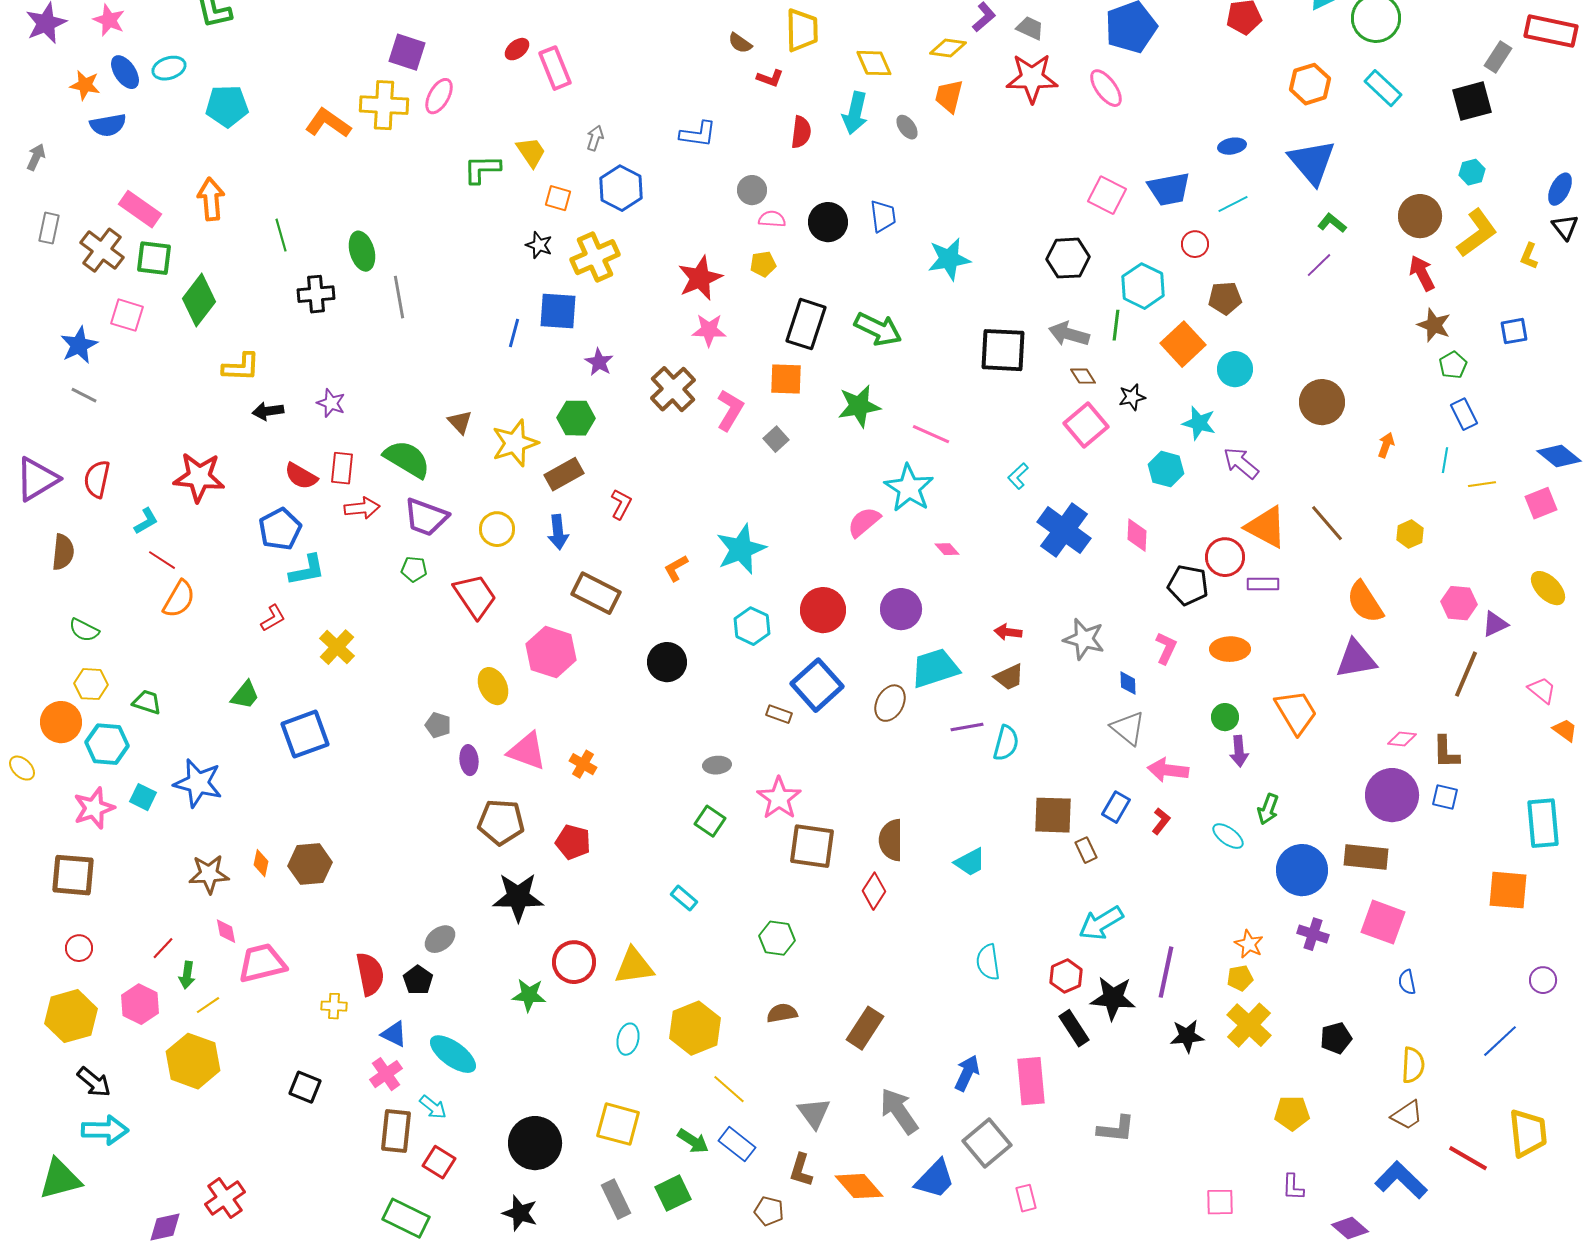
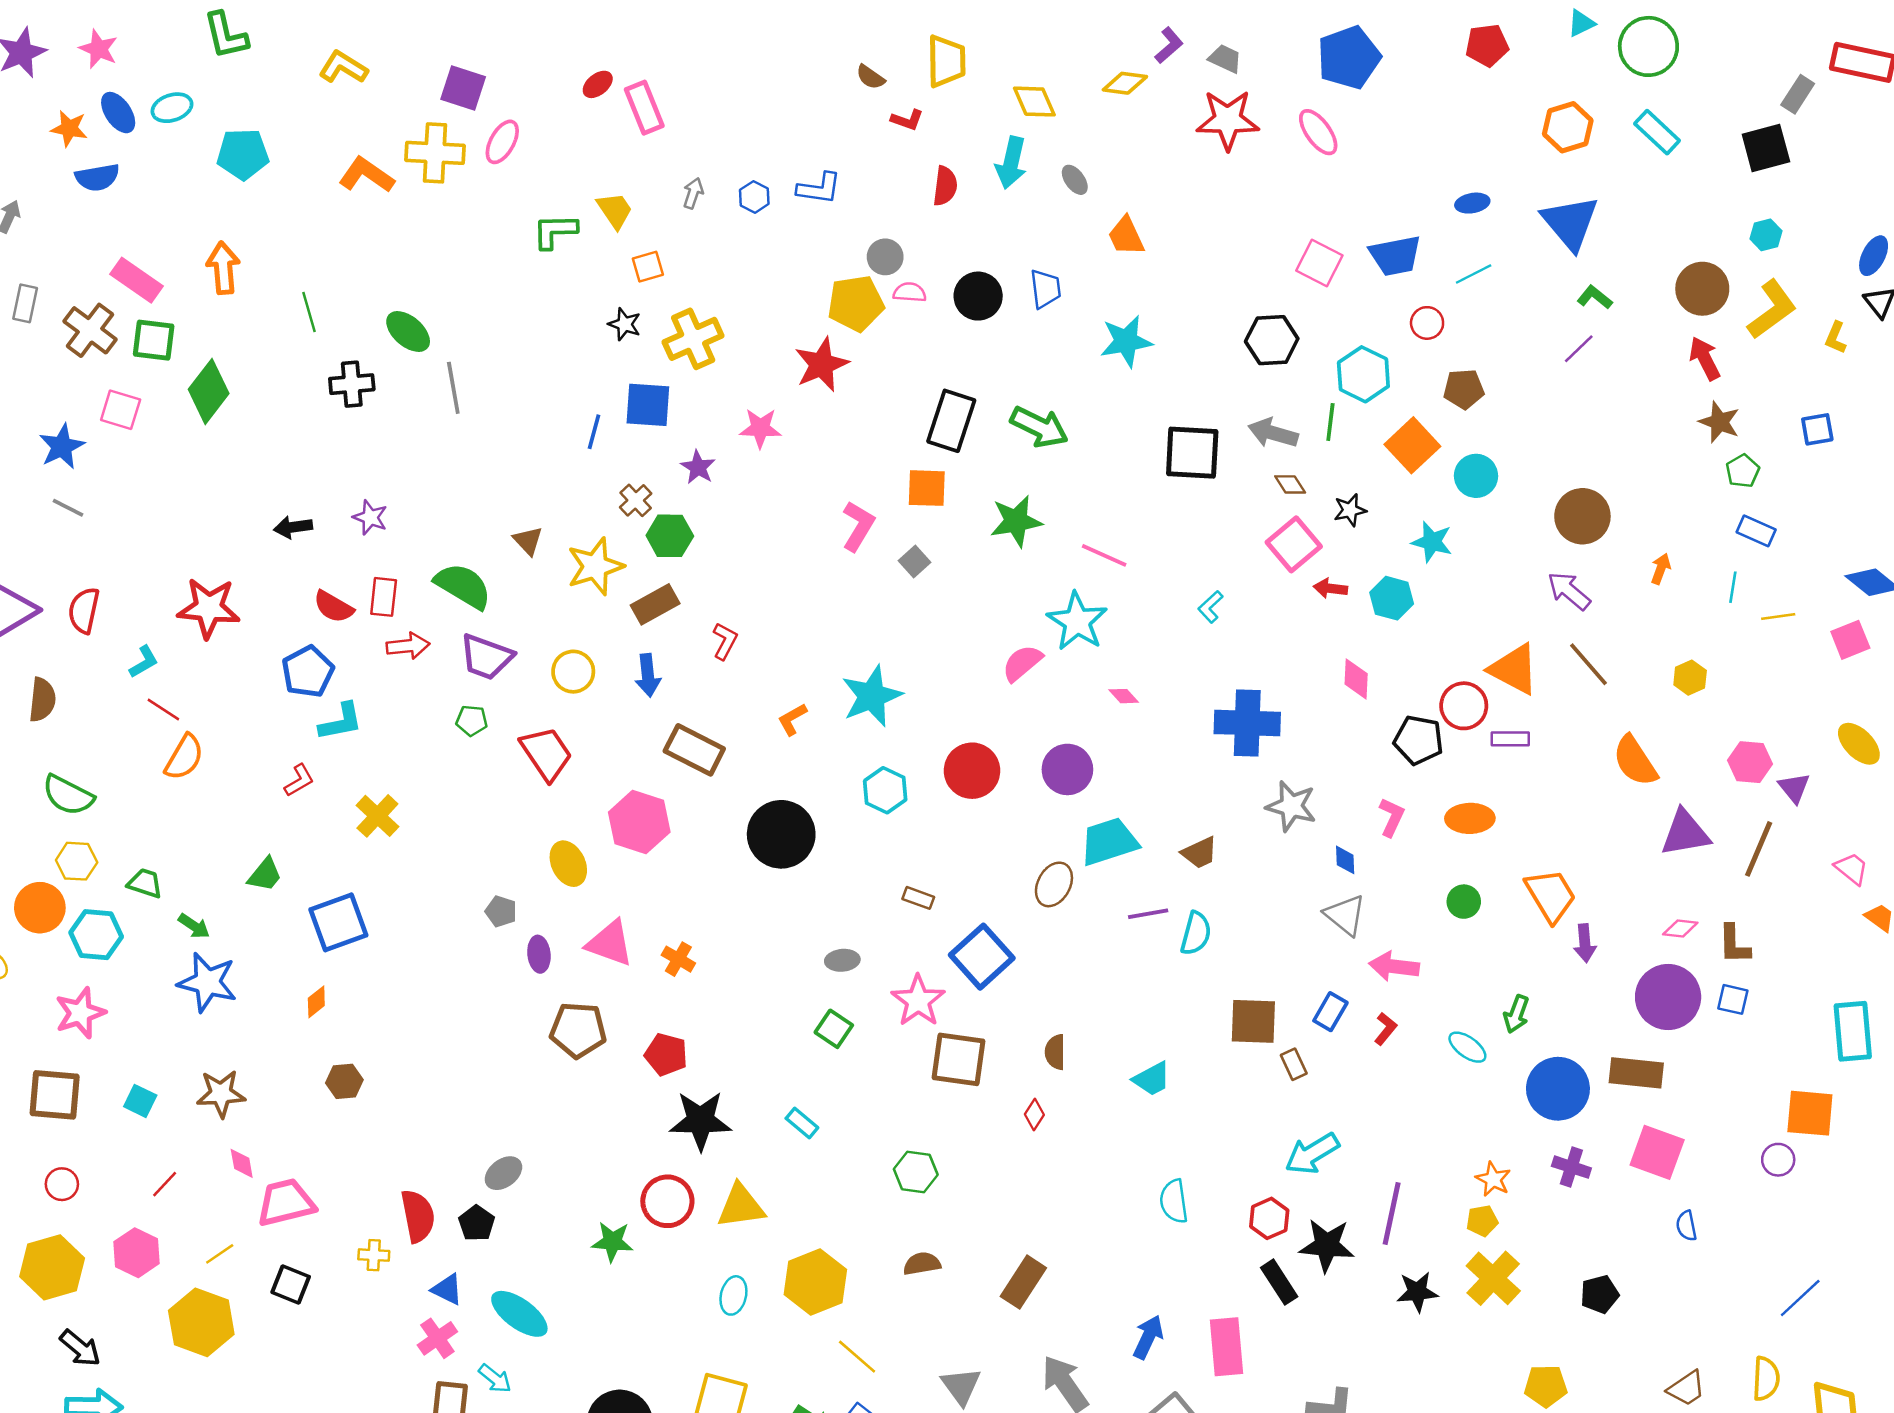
orange trapezoid: (949, 96) -> (1126, 236), moved, turned -39
blue hexagon: (621, 188) -> (754, 197), moved, size x0.6
orange square: (558, 198) -> (648, 267), turned -32
green ellipse: (362, 251) -> (408, 332), turned -33
yellow pentagon: (763, 264) -> (856, 303), moved, size x1.8
pink star: (709, 330) -> (760, 428), moved
yellow L-shape: (241, 367) -> (343, 67), moved, turned -150
brown cross: (673, 389) -> (636, 500), moved, size x0.6
blue rectangle: (1464, 414) -> (1756, 531), turned -40
purple arrow: (1241, 463) -> (1569, 591), moved
blue cross: (1064, 530) -> (1247, 723), moved, turned -34
purple triangle: (1495, 624) -> (1794, 788), turned -44
green semicircle: (84, 630) -> (68, 795), size x1.4
red arrow: (1008, 632) -> (1330, 588), moved
purple triangle: (1356, 659) -> (1685, 833), moved
black circle: (667, 662) -> (781, 834), size x1.4
blue square: (817, 685) -> (982, 957), moved
purple arrow: (1239, 751) -> (1585, 943), moved
cyan square: (143, 797) -> (140, 1101), moved
brown semicircle: (891, 840) -> (1055, 1052), size x0.7
orange diamond: (261, 863) -> (316, 1002), moved, turned 40
brown hexagon: (310, 864) -> (344, 1081), size x0.7
red diamond: (874, 891) -> (1034, 1114), size x0.7
black star: (518, 897) -> (700, 1121), moved
green arrow: (187, 975) -> (194, 926), moved, turned -64
purple circle: (1543, 980) -> (1778, 1160), moved
yellow semicircle: (1413, 1065) -> (1766, 1379), moved
black square: (305, 1087) -> (291, 1284), moved

